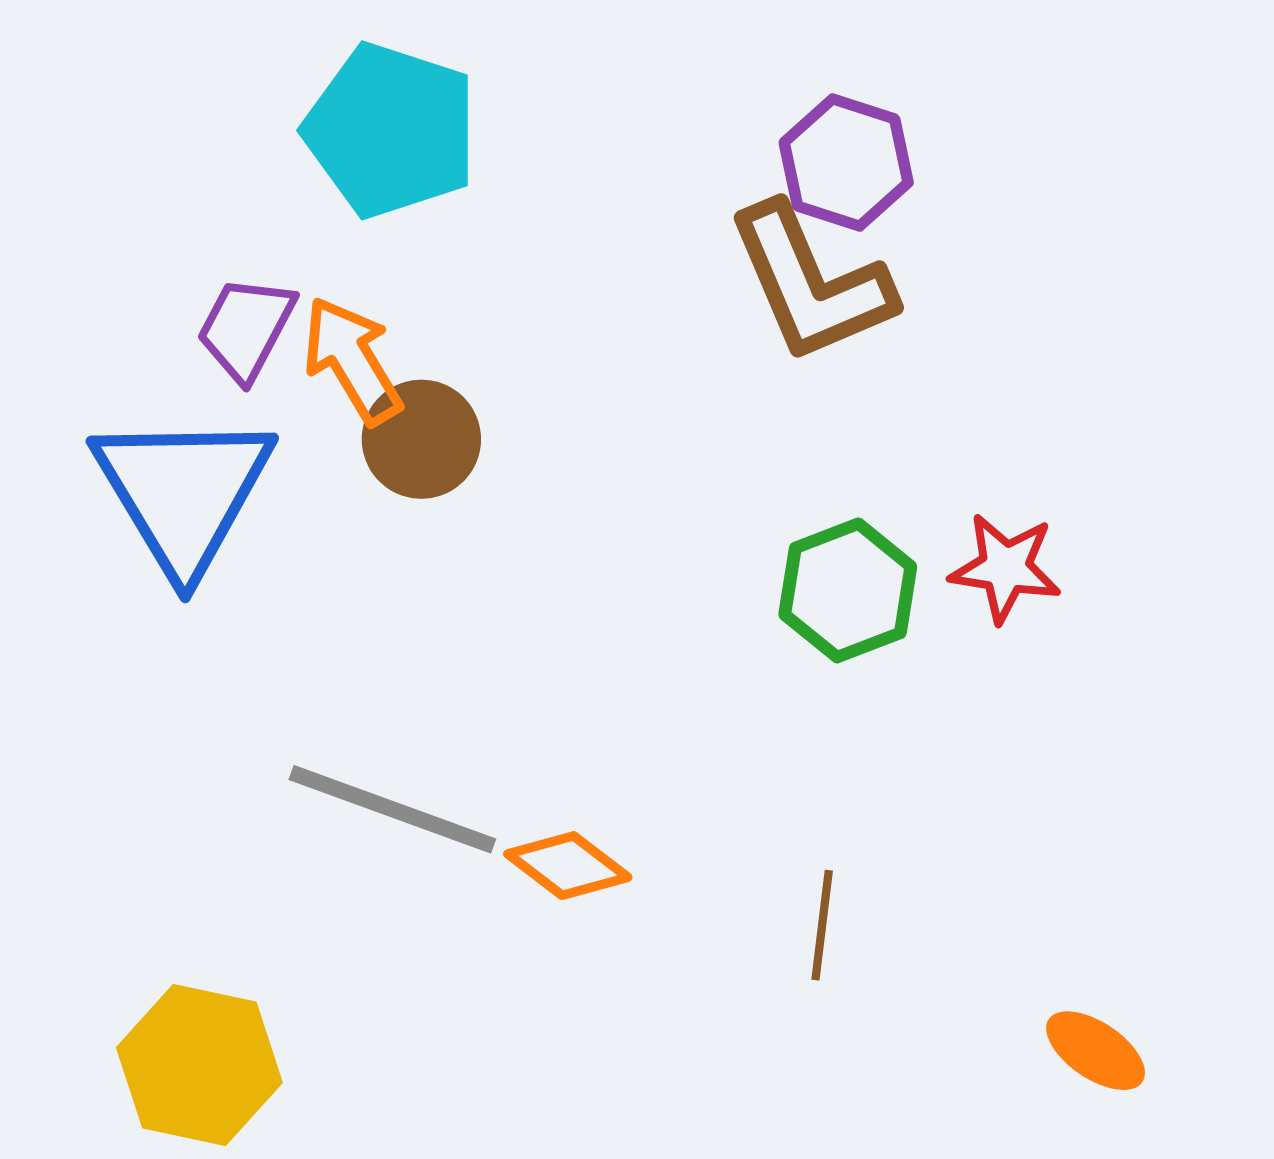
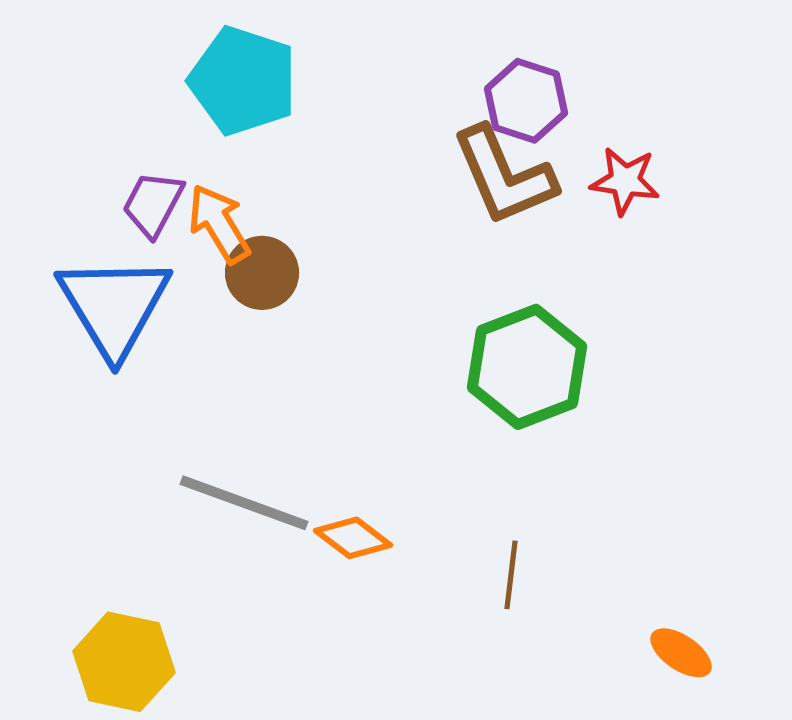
red star: (1005, 568) -> (625, 181), moved
green hexagon: (848, 590) -> (527, 367), size x1.4

